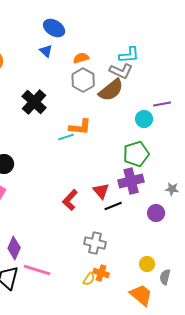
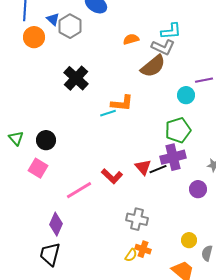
blue triangle: (46, 51) -> (53, 19), moved
orange semicircle: (81, 58) -> (131, 39), moved
gray hexagon: (83, 80) -> (70, 26), moved
red L-shape: (70, 200) -> (112, 176), turned -90
black line: (113, 206) -> (158, 169), moved
pink line: (37, 270) -> (79, 190), moved, turned -48

